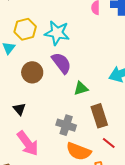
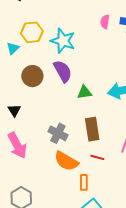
green triangle: (81, 88) -> (84, 92), moved
red line: (109, 143) -> (97, 157), turned -32

